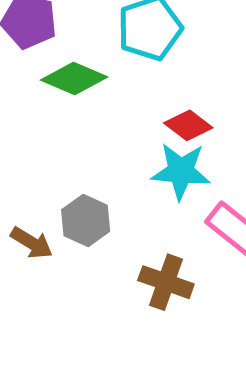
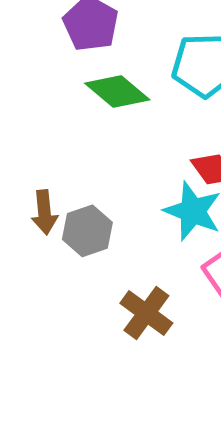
brown arrow: (32, 243) -> (44, 212), moved, turned 36

